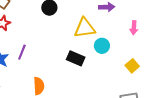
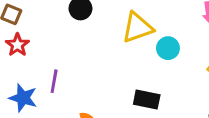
black rectangle: (76, 58) -> (147, 99), moved

